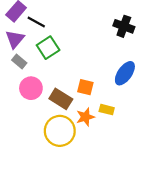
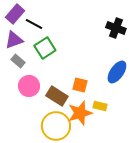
purple triangle: (15, 39) -> (14, 40), turned 30
orange star: (85, 117) -> (80, 113), size x1.4

